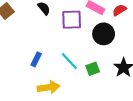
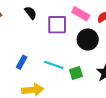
cyan line: (69, 61) -> (54, 65), turned -30

